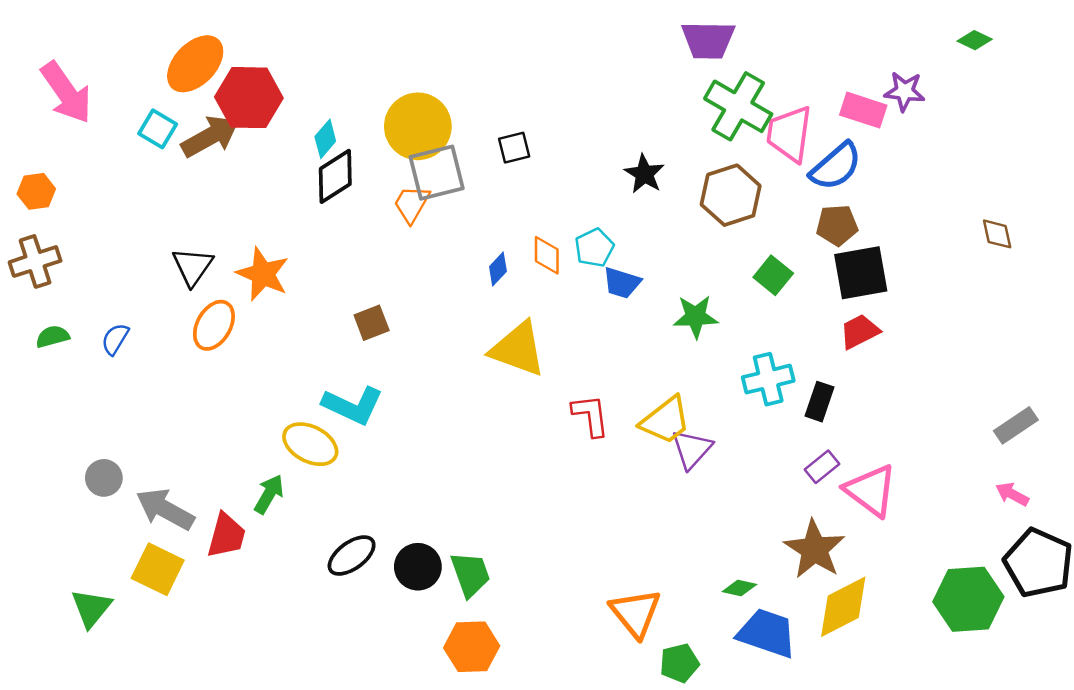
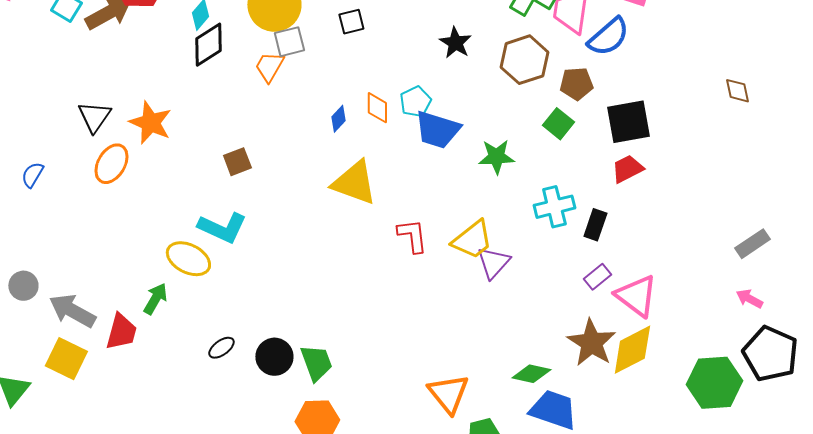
gray square: (437, 173) -> (289, 42), size x0.7
brown pentagon: (837, 225) -> (576, 84), moved
blue trapezoid: (622, 283) -> (437, 130), size x1.5
black ellipse: (352, 555) -> (221, 348), size x0.7
green diamond: (739, 588) -> (531, 374), size x1.4
yellow diamond: (843, 607) -> (632, 350), moved

